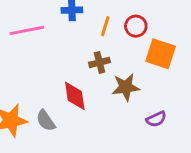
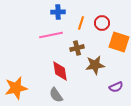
pink line: (27, 30) -> (51, 35), moved
gray semicircle: (46, 121) -> (56, 95), moved

